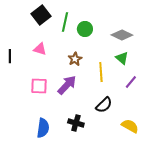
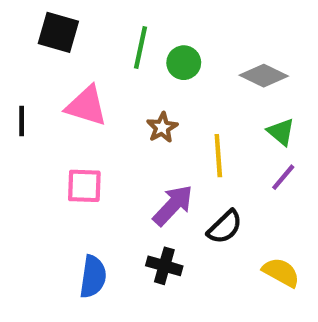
black square: (41, 15) -> (58, 32), moved, turned -36
pink triangle: (40, 49) -> (86, 106), size x1.5
green triangle: (122, 58) -> (281, 132), moved
purple arrow: (67, 85) -> (173, 205), moved

